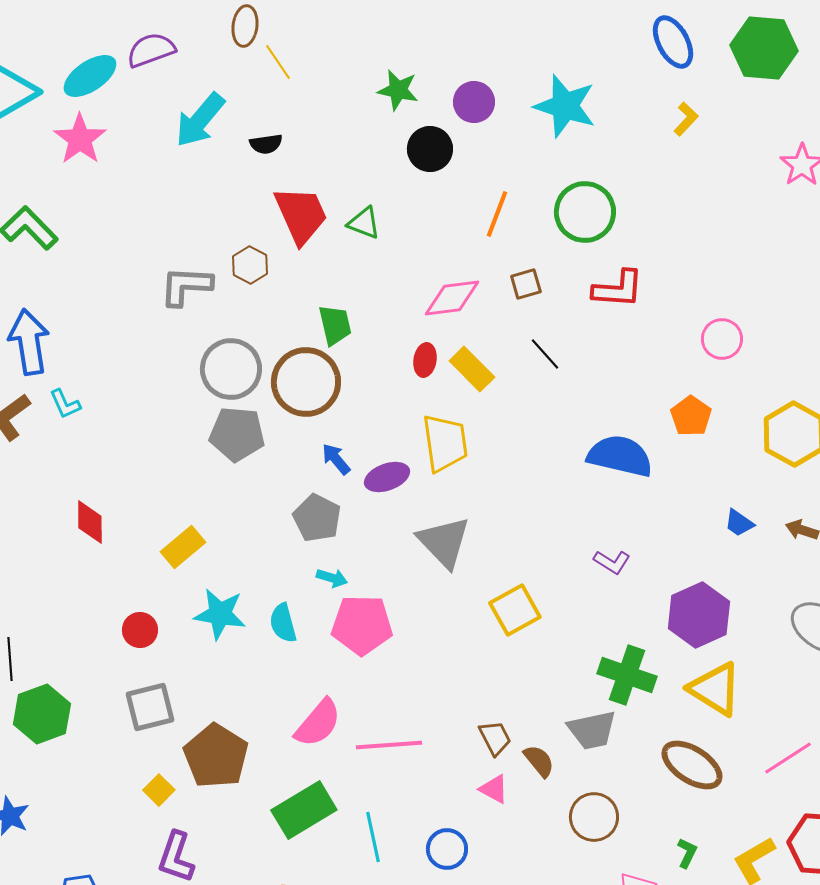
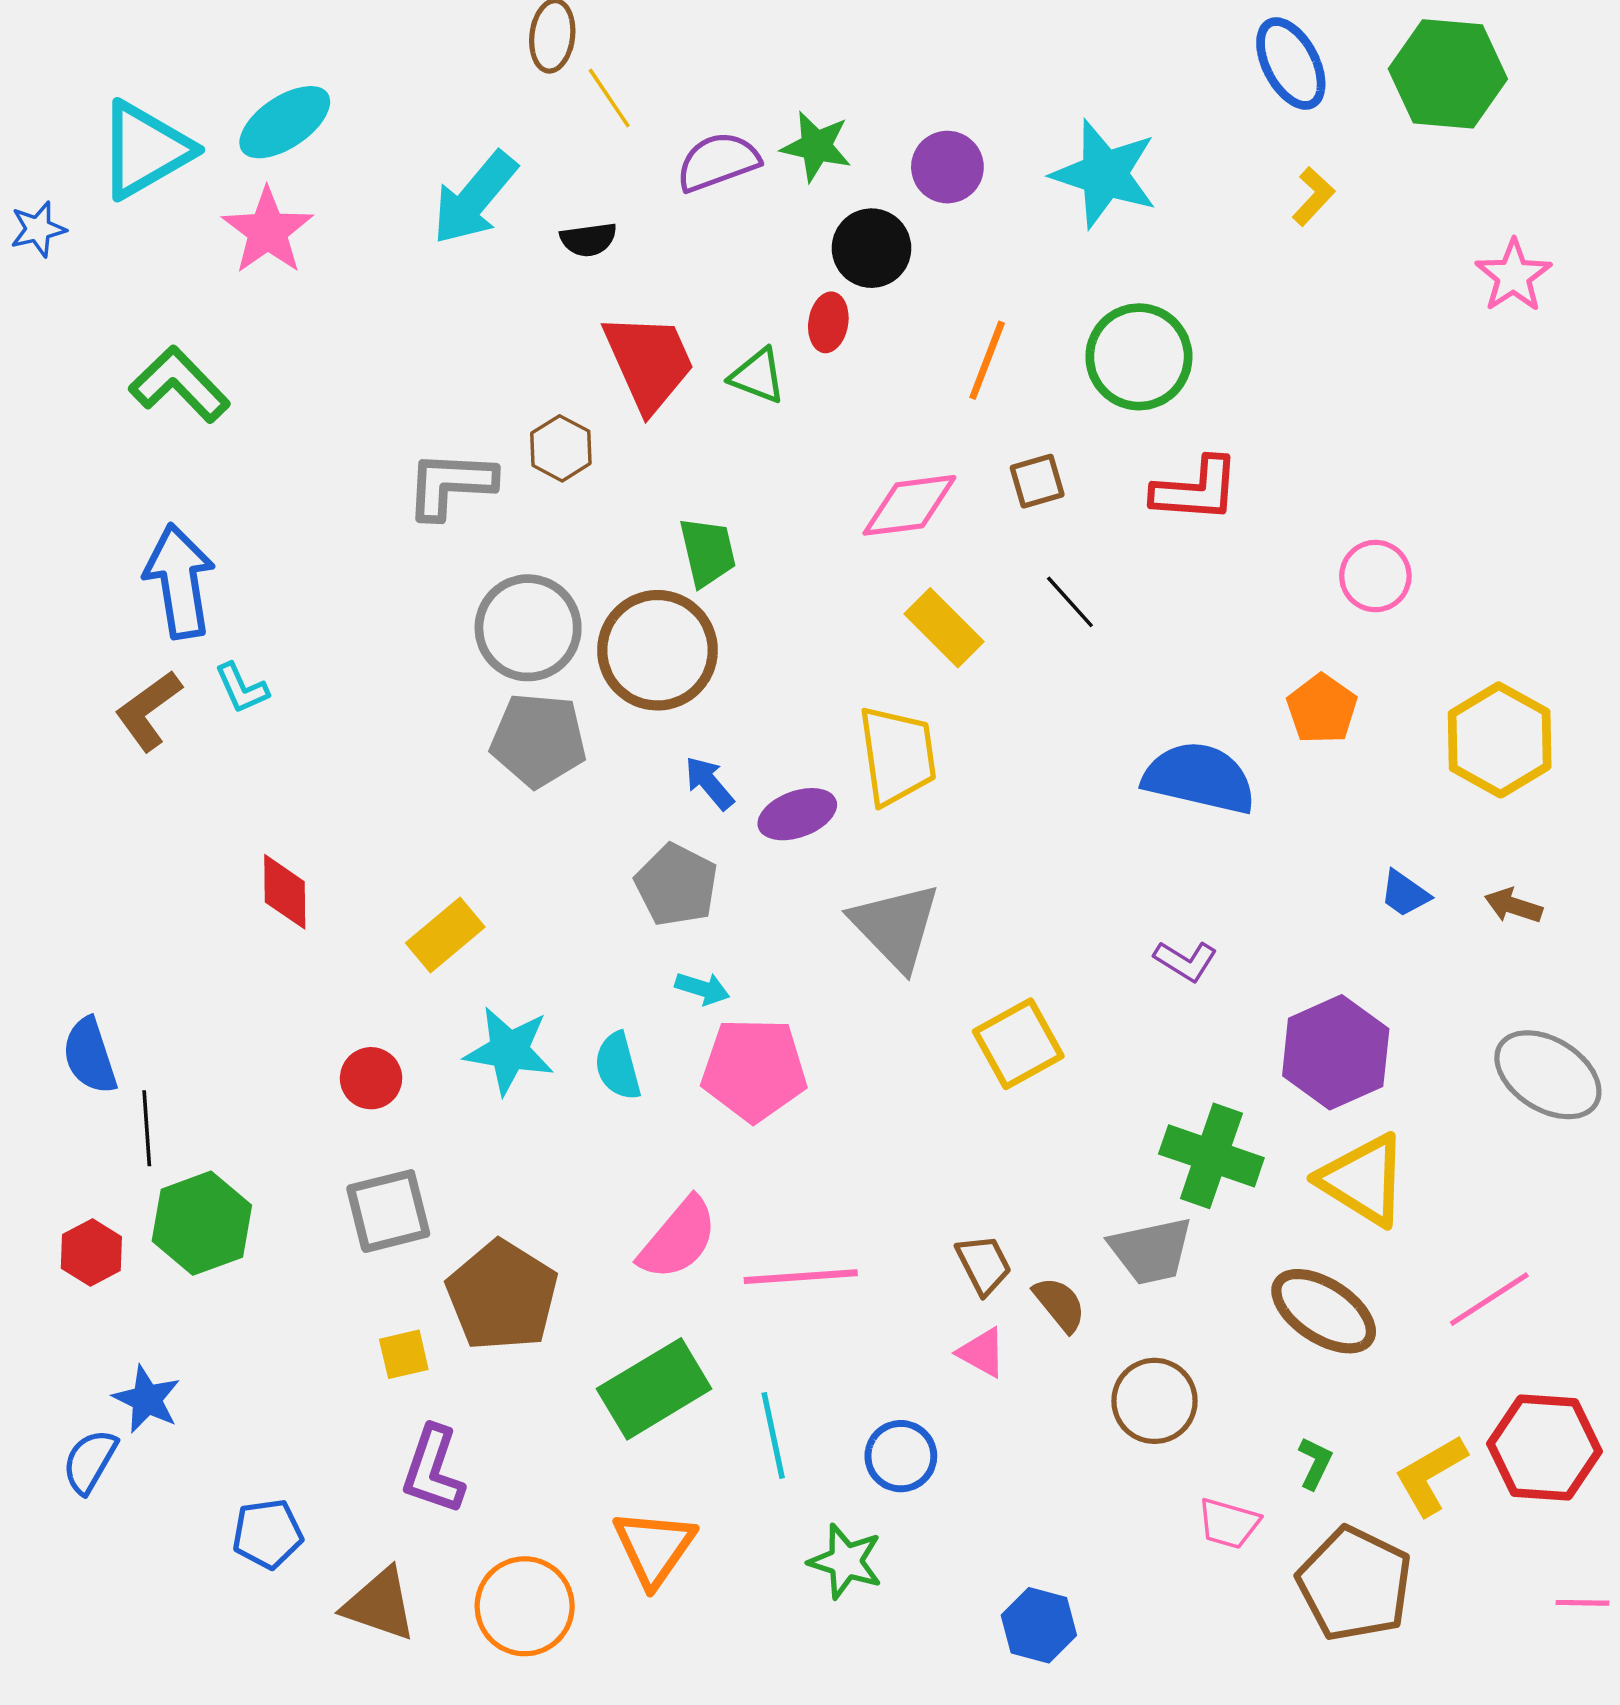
purple semicircle: (151, 50) -> (718, 162), moved
red ellipse: (425, 360) -> (828, 322), moved
yellow square: (159, 790) -> (404, 1354), turned 32

